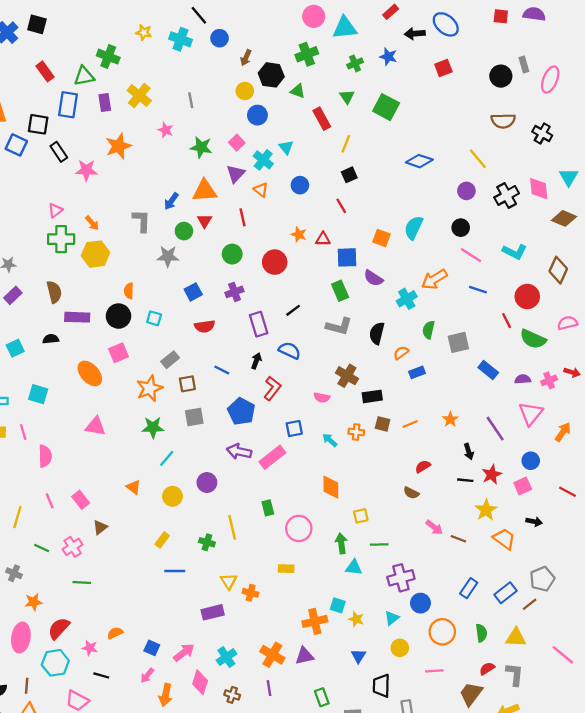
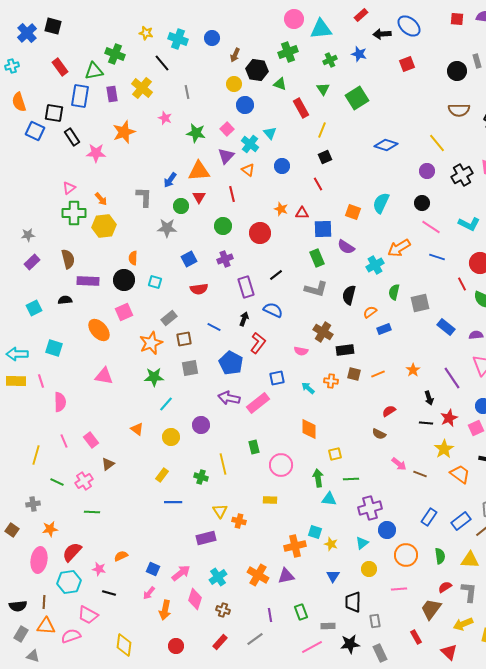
black line: (199, 15) -> (162, 63), moved
green square: (386, 107) -> (357, 98), turned 30
gray cross: (14, 573) -> (33, 504), turned -32
purple line: (269, 688) -> (270, 615), moved

